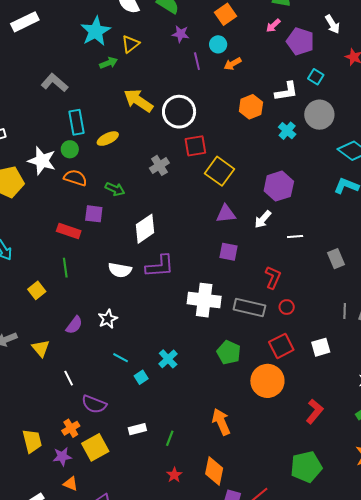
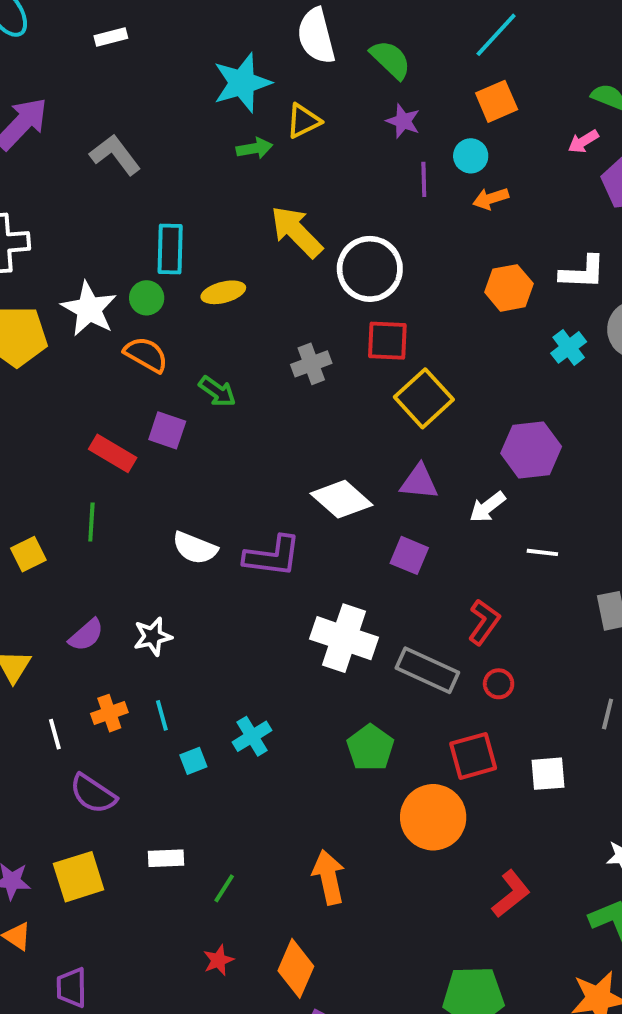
white rectangle: (25, 22) -> (111, 37), size x0.6
gray L-shape: (55, 83) -> (115, 155), moved
white diamond: (145, 229) -> (341, 499), moved, turned 64
cyan line: (121, 358) -> (162, 715), turned 35
orange cross: (71, 428) -> (109, 713), moved

